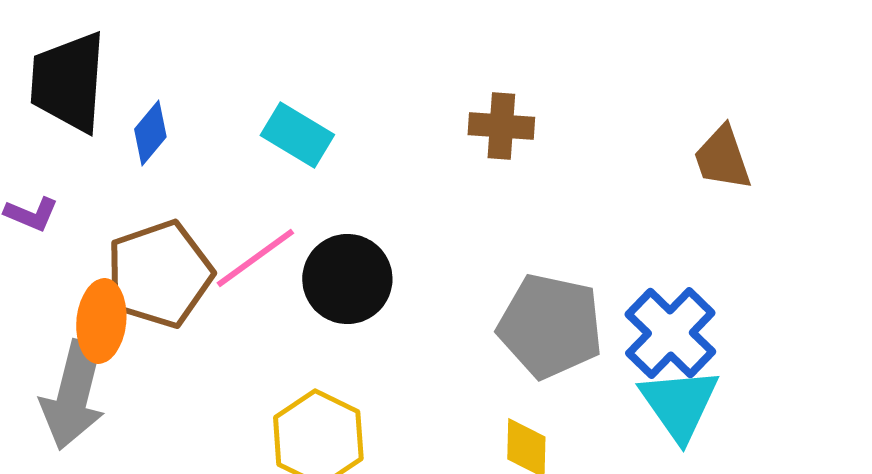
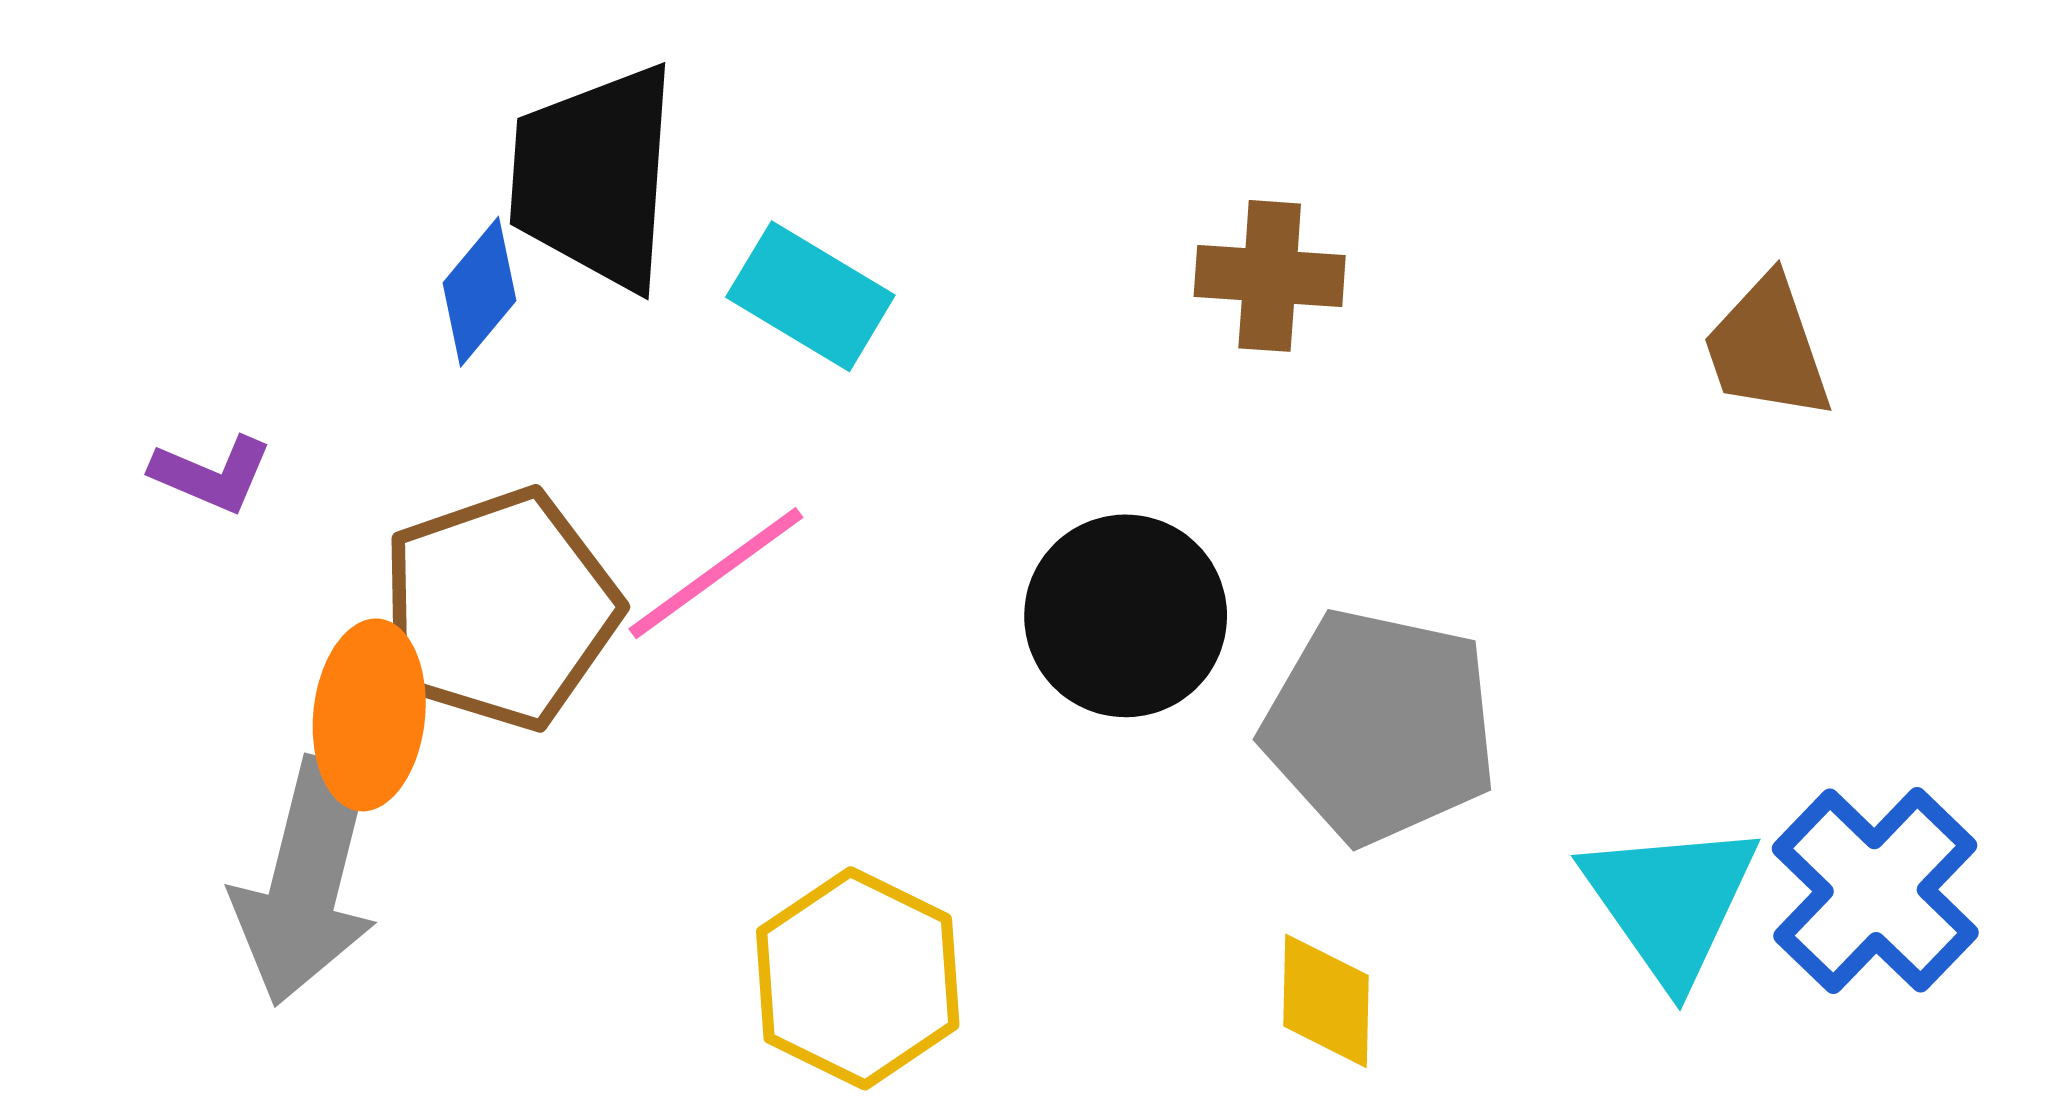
black trapezoid: (68, 82) -> (594, 177), moved
black circle: (347, 279) -> (1126, 616), moved
blue cross: (670, 333) -> (1875, 891), moved

